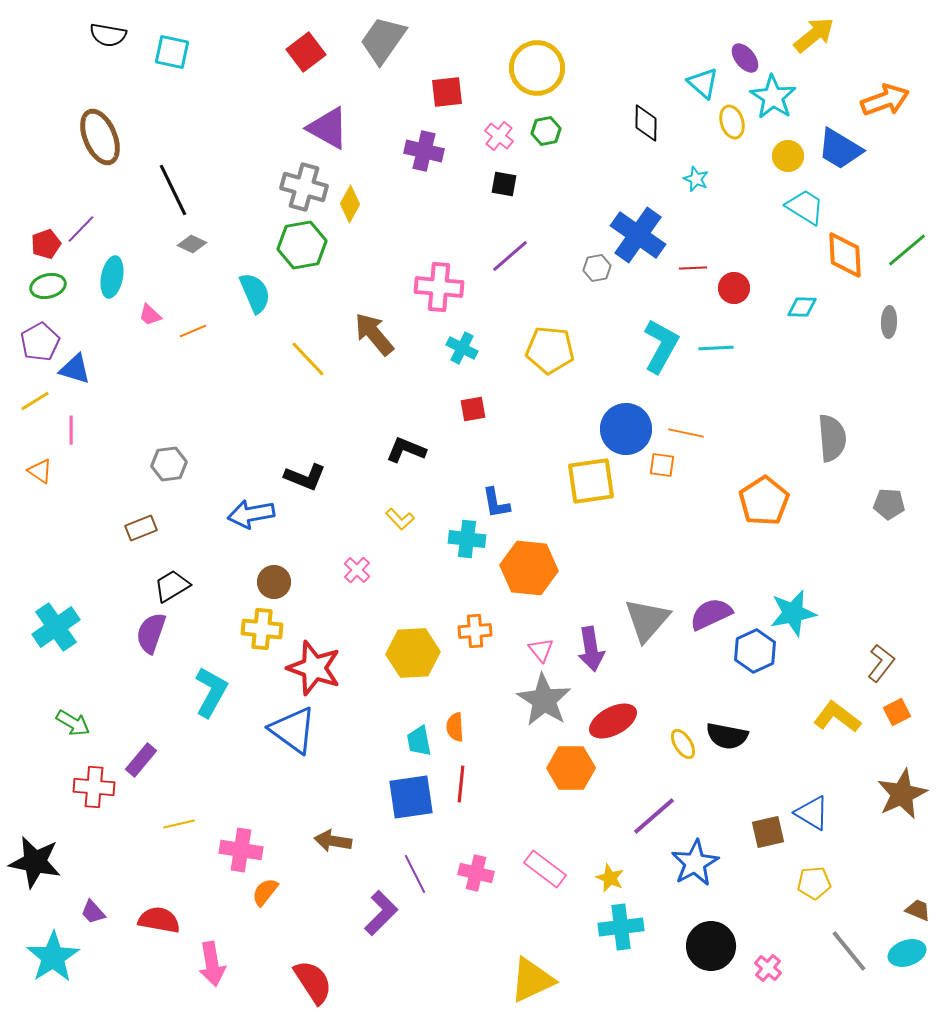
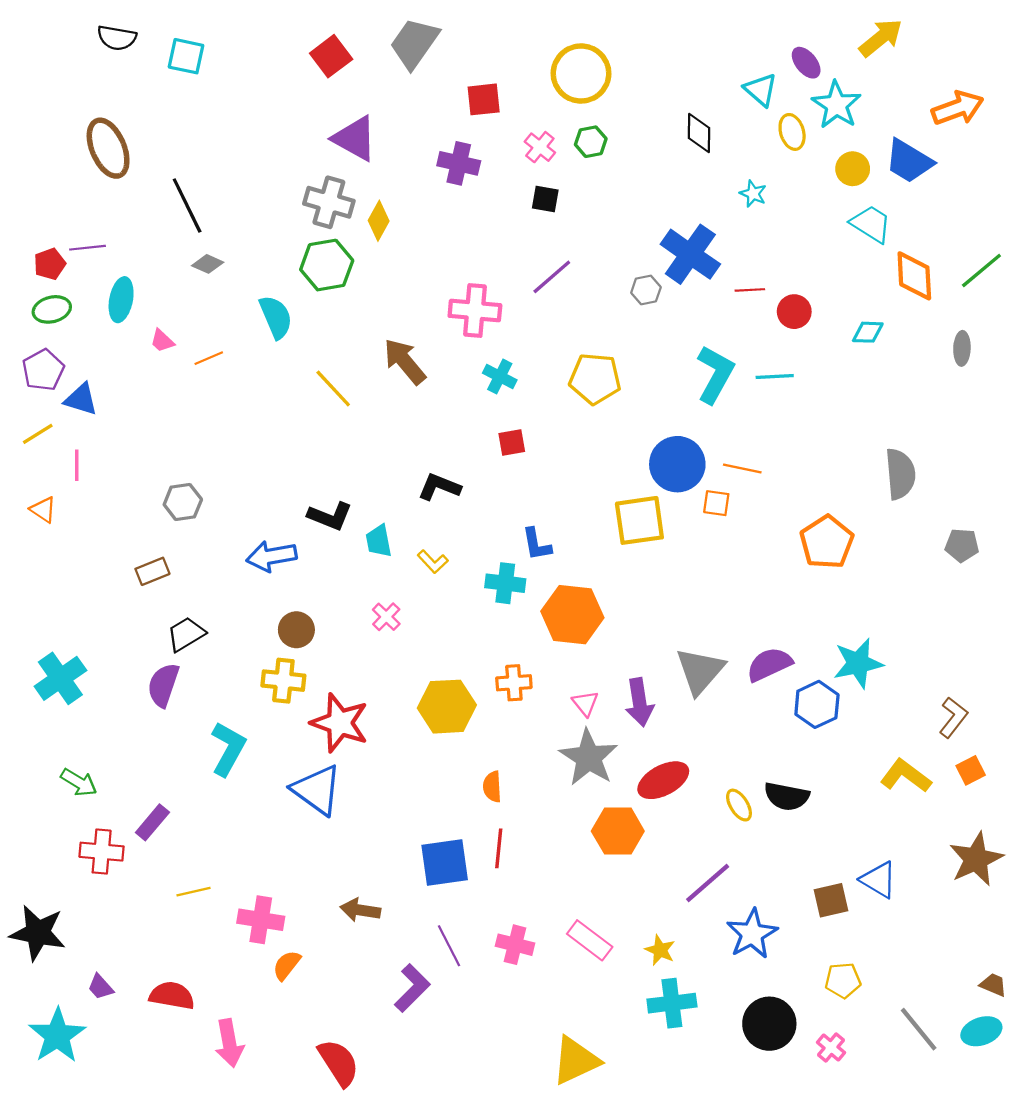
purple line: (81, 229) -> (88, 248), turned 40
cyan trapezoid: (419, 741) -> (379, 541), moved
yellow pentagon: (814, 883) -> (843, 980), moved

